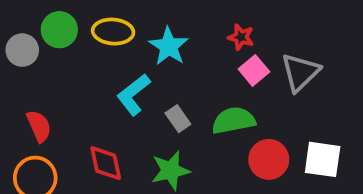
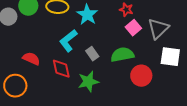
red semicircle: (39, 126) -> (31, 59), moved, turned -42
white square: (323, 159) -> (170, 57), moved
red diamond: (106, 163) -> (61, 69), moved

